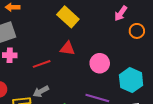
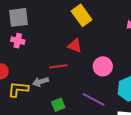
red line: (42, 64) -> (58, 66), moved

